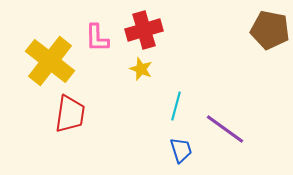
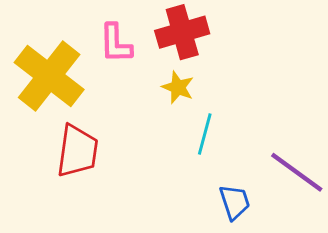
cyan line: (176, 106) -> (205, 134), moved

